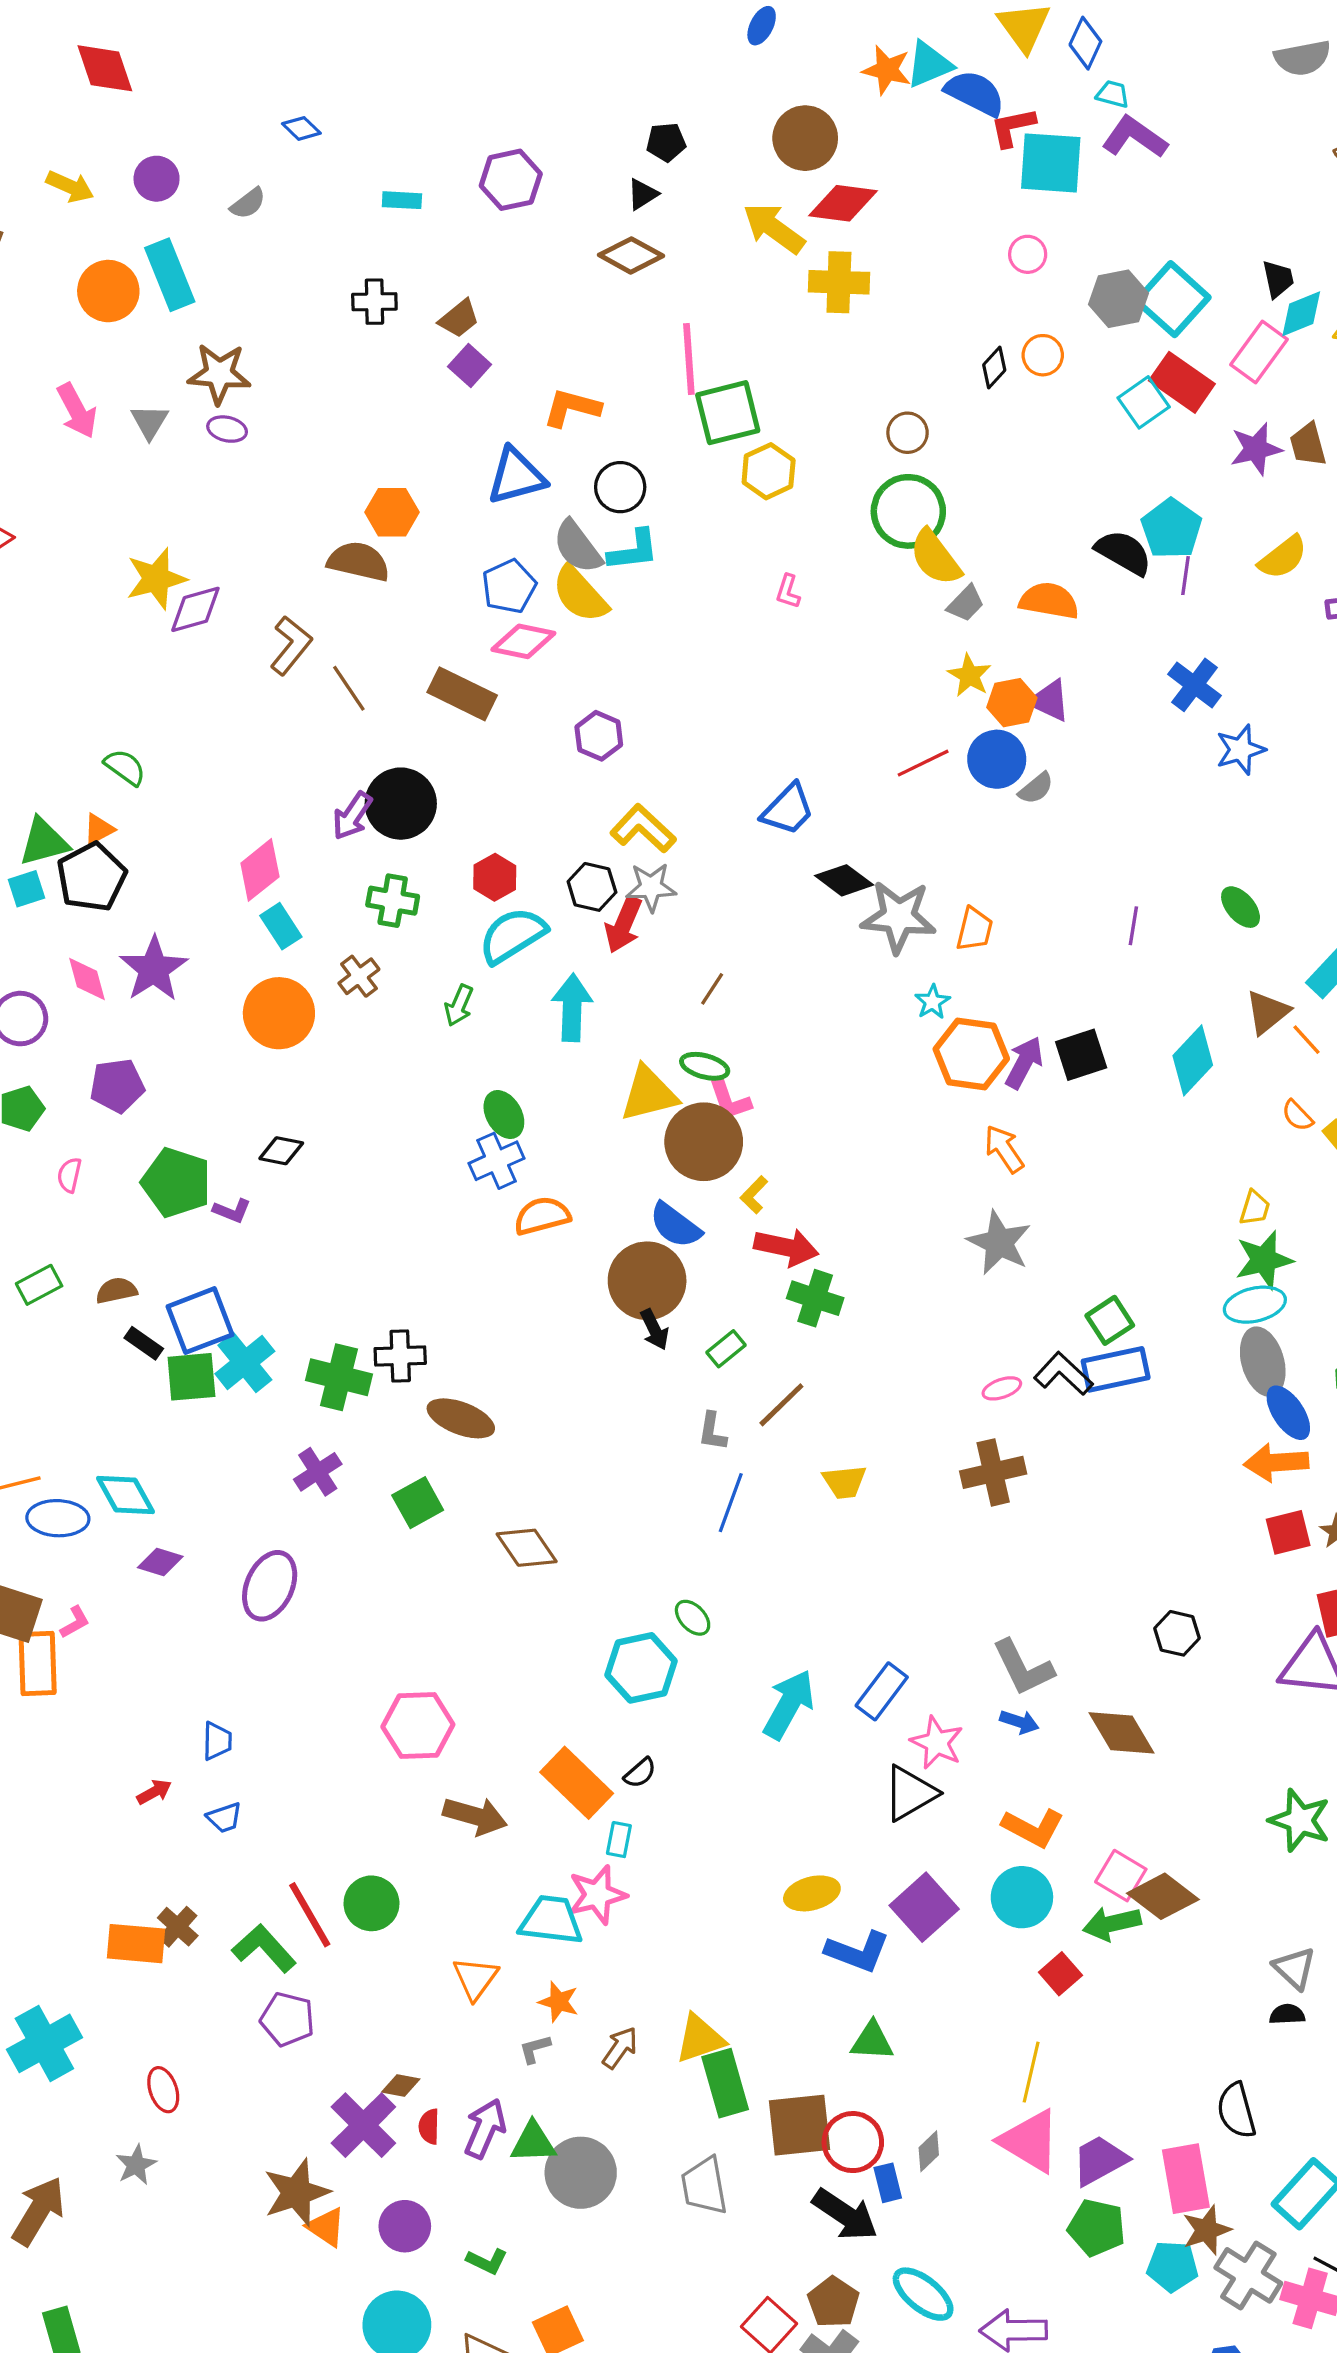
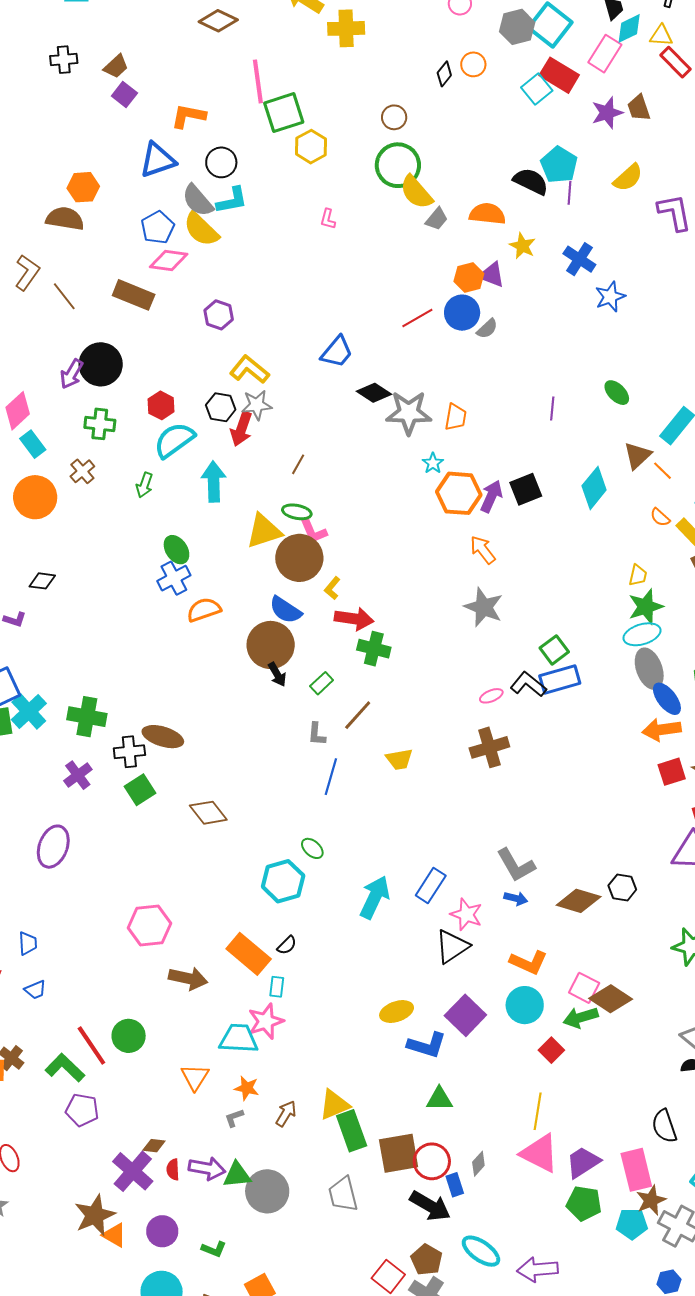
yellow star: (969, 675) -> (522, 246), moved
black cross: (400, 1356) -> (129, 752), moved
black hexagon: (1177, 1633) -> (622, 887), moved
brown diamond: (1122, 1733) -> (579, 901), turned -39
purple arrow: (485, 2129) -> (207, 1168), turned 81

